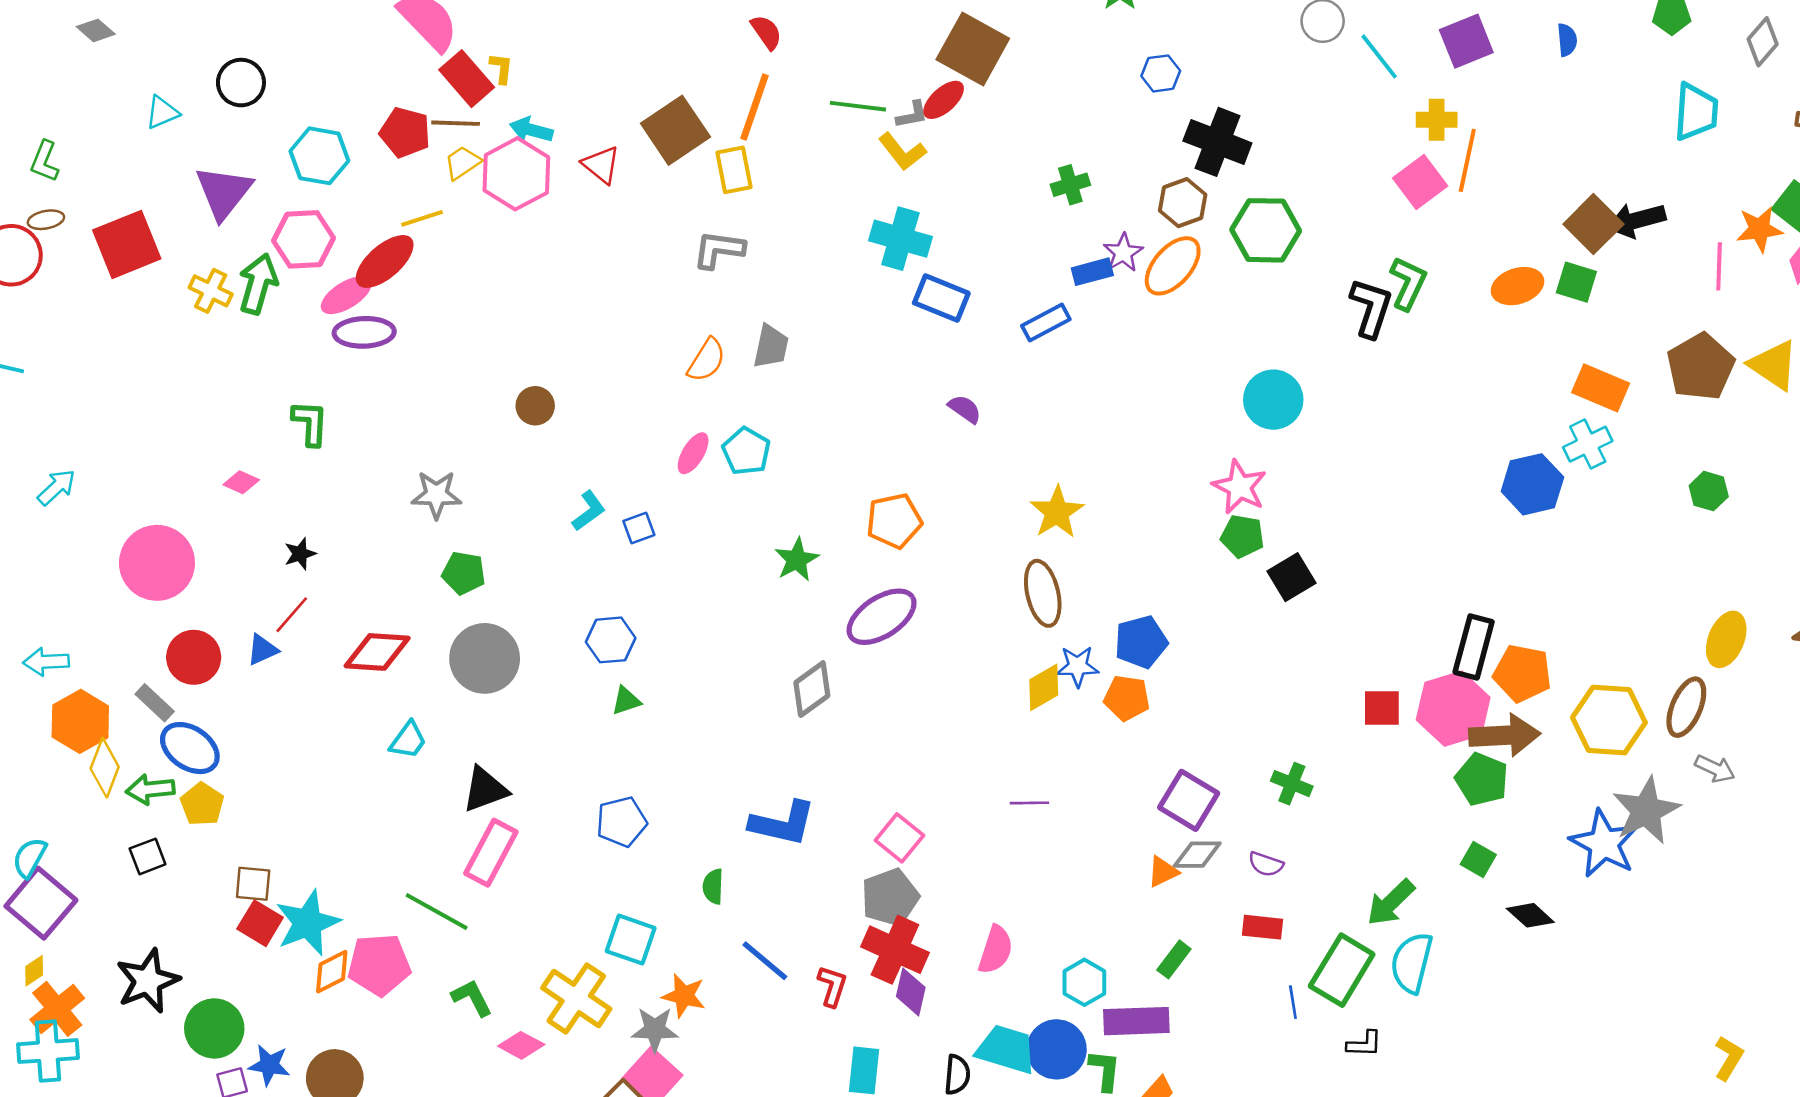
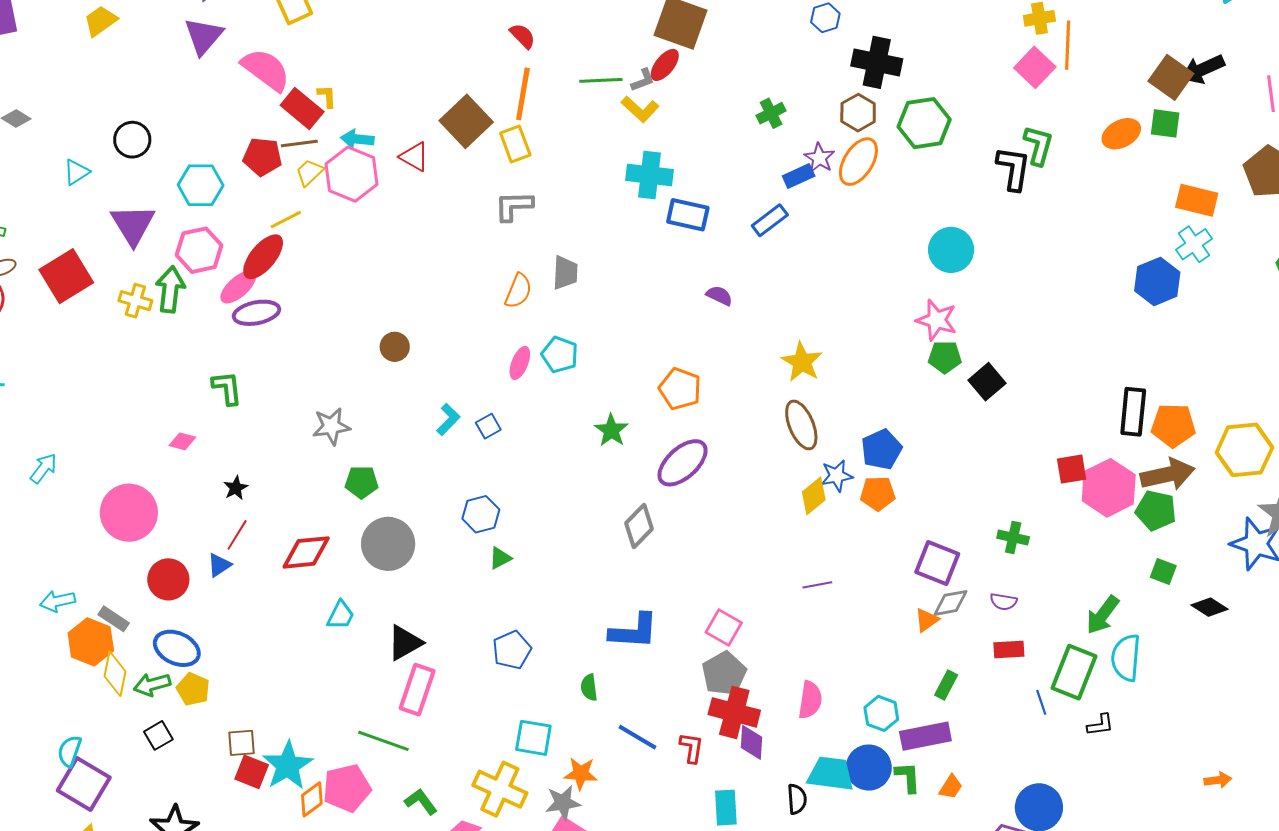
orange pentagon: (894, 521) -> (680, 389), turned -30
gray rectangle: (155, 703) -> (114, 619), moved
pink hexagon: (1453, 709) -> (1109, 488), moved

